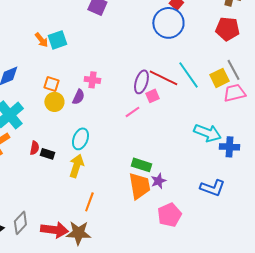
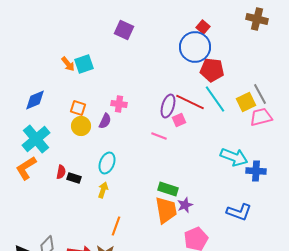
red pentagon: (227, 29) -> (212, 70), moved
pink line: (132, 112) -> (159, 136), turned 56
yellow arrow: (76, 166) -> (103, 190), size x0.7

